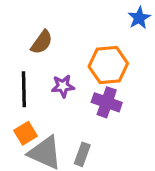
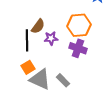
brown semicircle: (42, 42) -> (38, 26), moved
gray rectangle: (82, 154) -> (63, 80), turned -64

